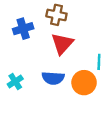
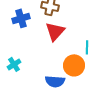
blue semicircle: (53, 78) -> (55, 81), moved

